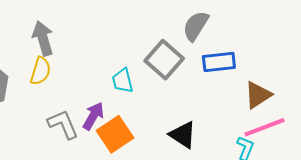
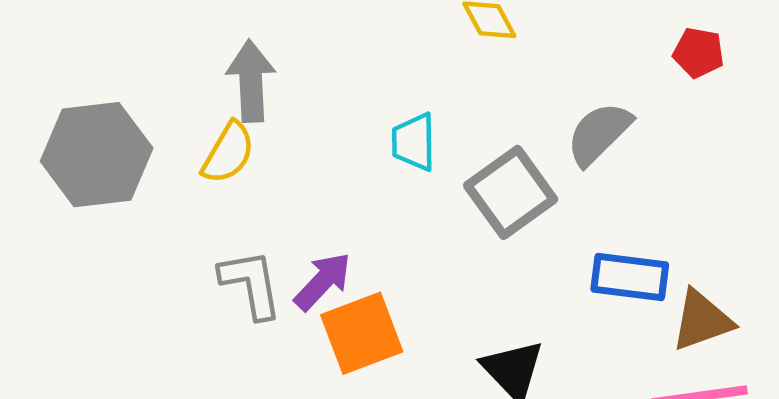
blue rectangle: (219, 62) -> (630, 277), moved
cyan trapezoid: (123, 81) -> (414, 142), moved

